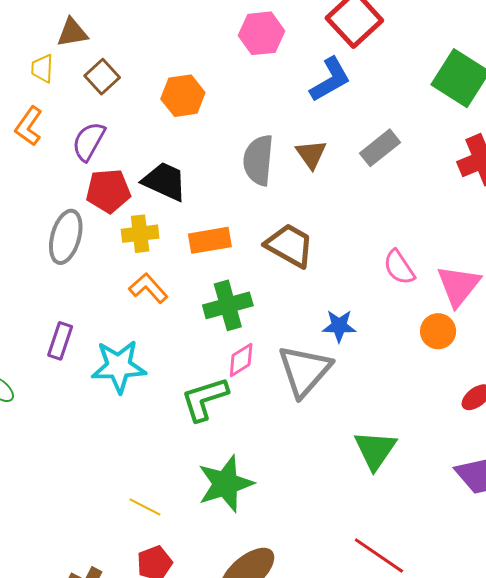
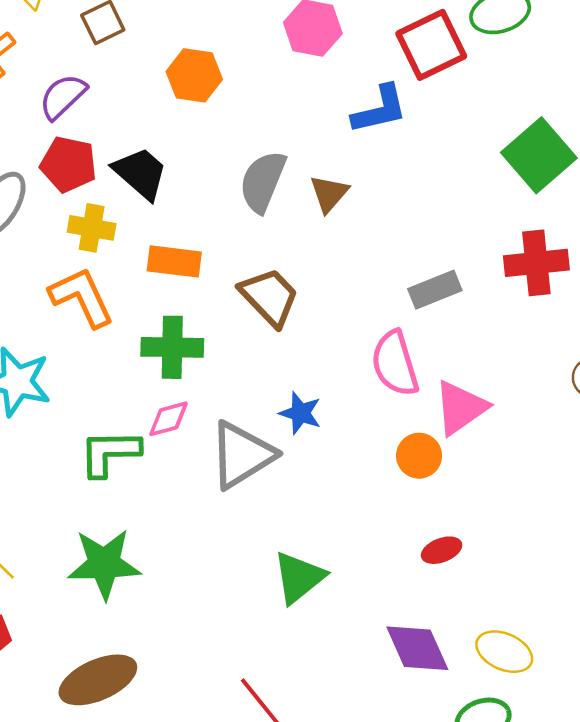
gray rectangle: (380, 148) -> (435, 290), moved
pink semicircle: (399, 267) -> (395, 364), size x1.4
orange L-shape: (148, 288) -> (82, 297), size x1.4

